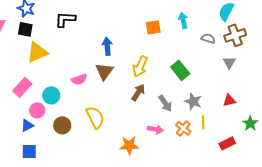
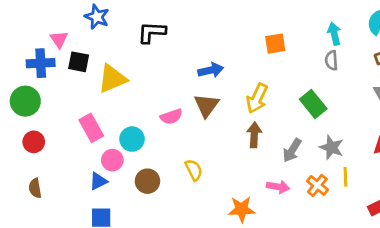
cyan arrow: (183, 20) -> (334, 34), moved
black square: (25, 29) -> (79, 62), moved
gray semicircle: (208, 38) -> (331, 60), moved, turned -112
blue arrow: (107, 46) -> (211, 70), turned 84
pink rectangle: (22, 87) -> (91, 128), turned -72
brown arrow: (138, 92) -> (254, 135), turned -30
gray arrow: (165, 103) -> (292, 150), turned 66
yellow semicircle: (95, 117) -> (194, 170), size x0.7

